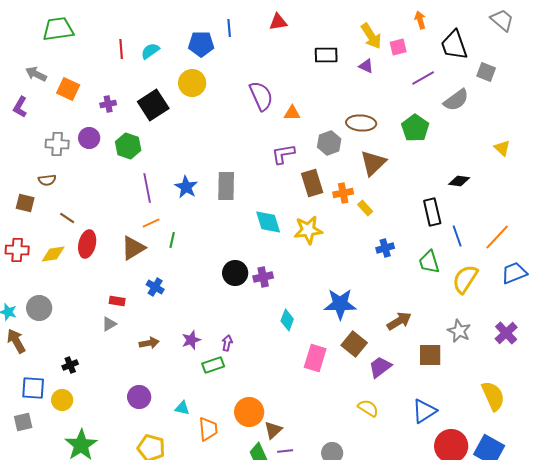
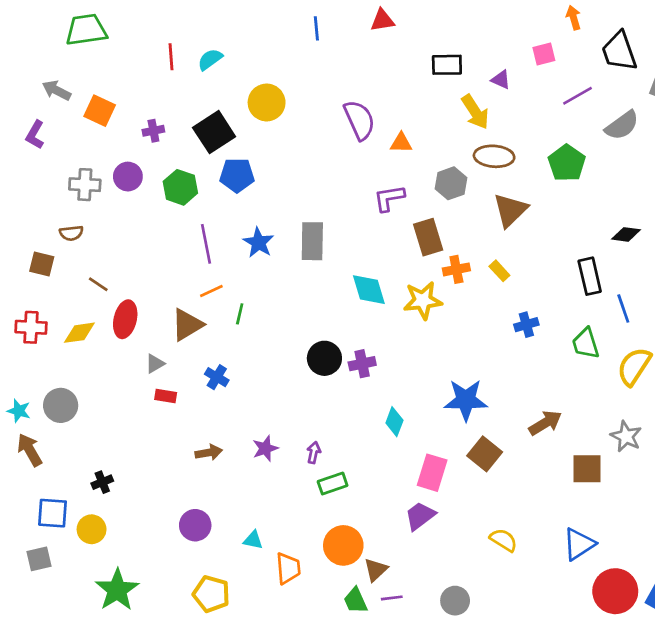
yellow arrow: (371, 36) -> (475, 112), moved
blue pentagon: (201, 44) -> (237, 175), moved
orange cross: (343, 193) -> (456, 269), moved
gray triangle: (109, 324) -> (155, 364), moved
green rectangle: (213, 365) -> (333, 483), moved
purple trapezoid: (380, 367) -> (420, 516), moved

